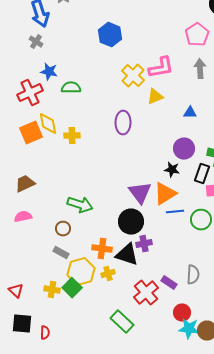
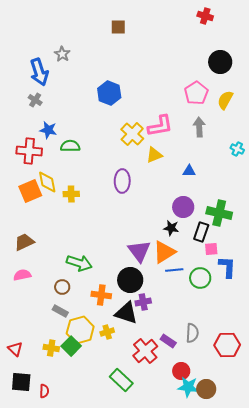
red cross: (30, 93) -> (29, 151), turned 30
orange cross: (102, 249) -> (101, 295), moved

